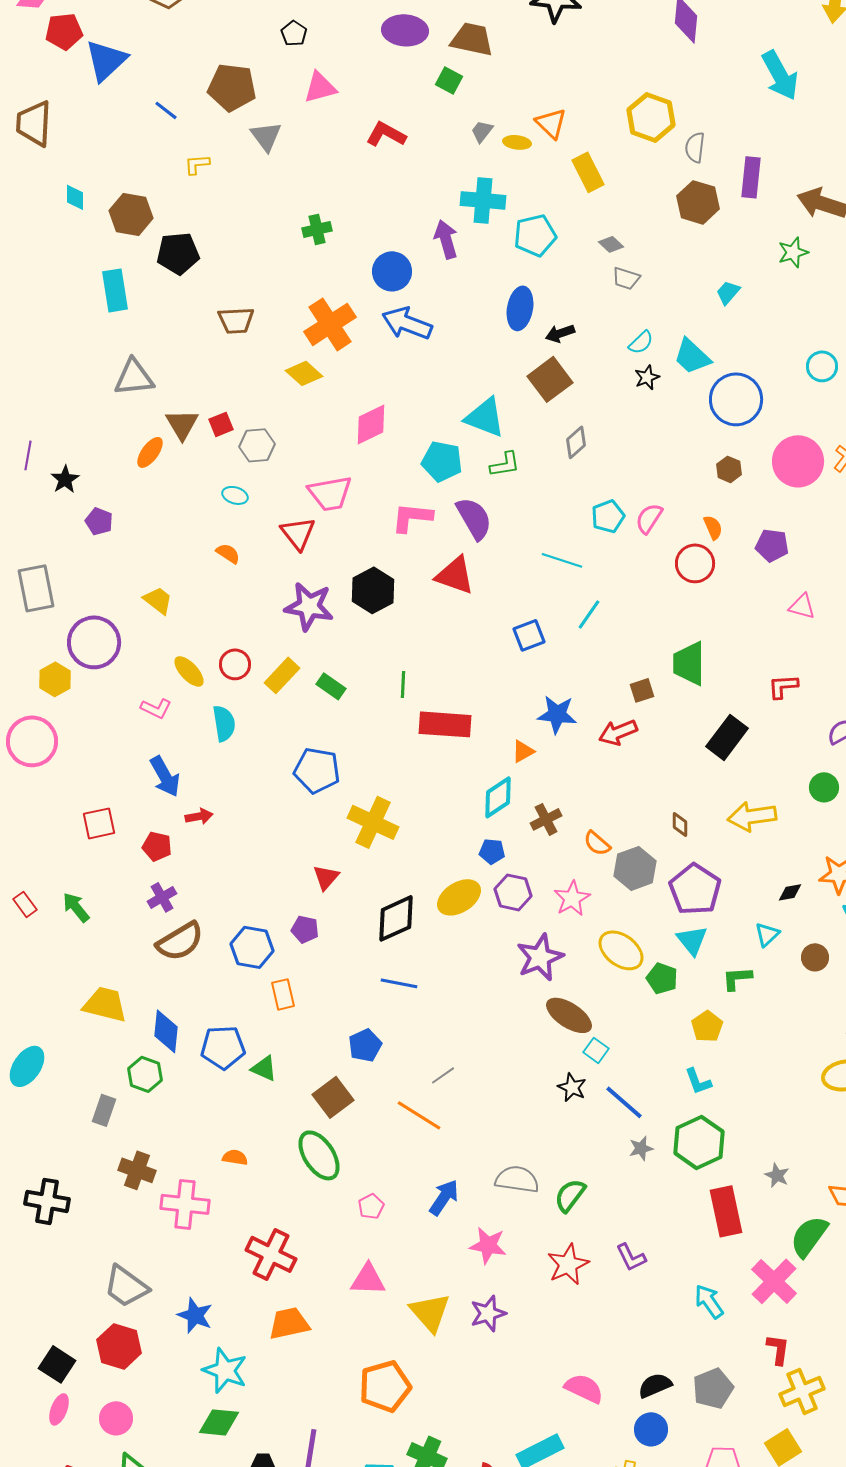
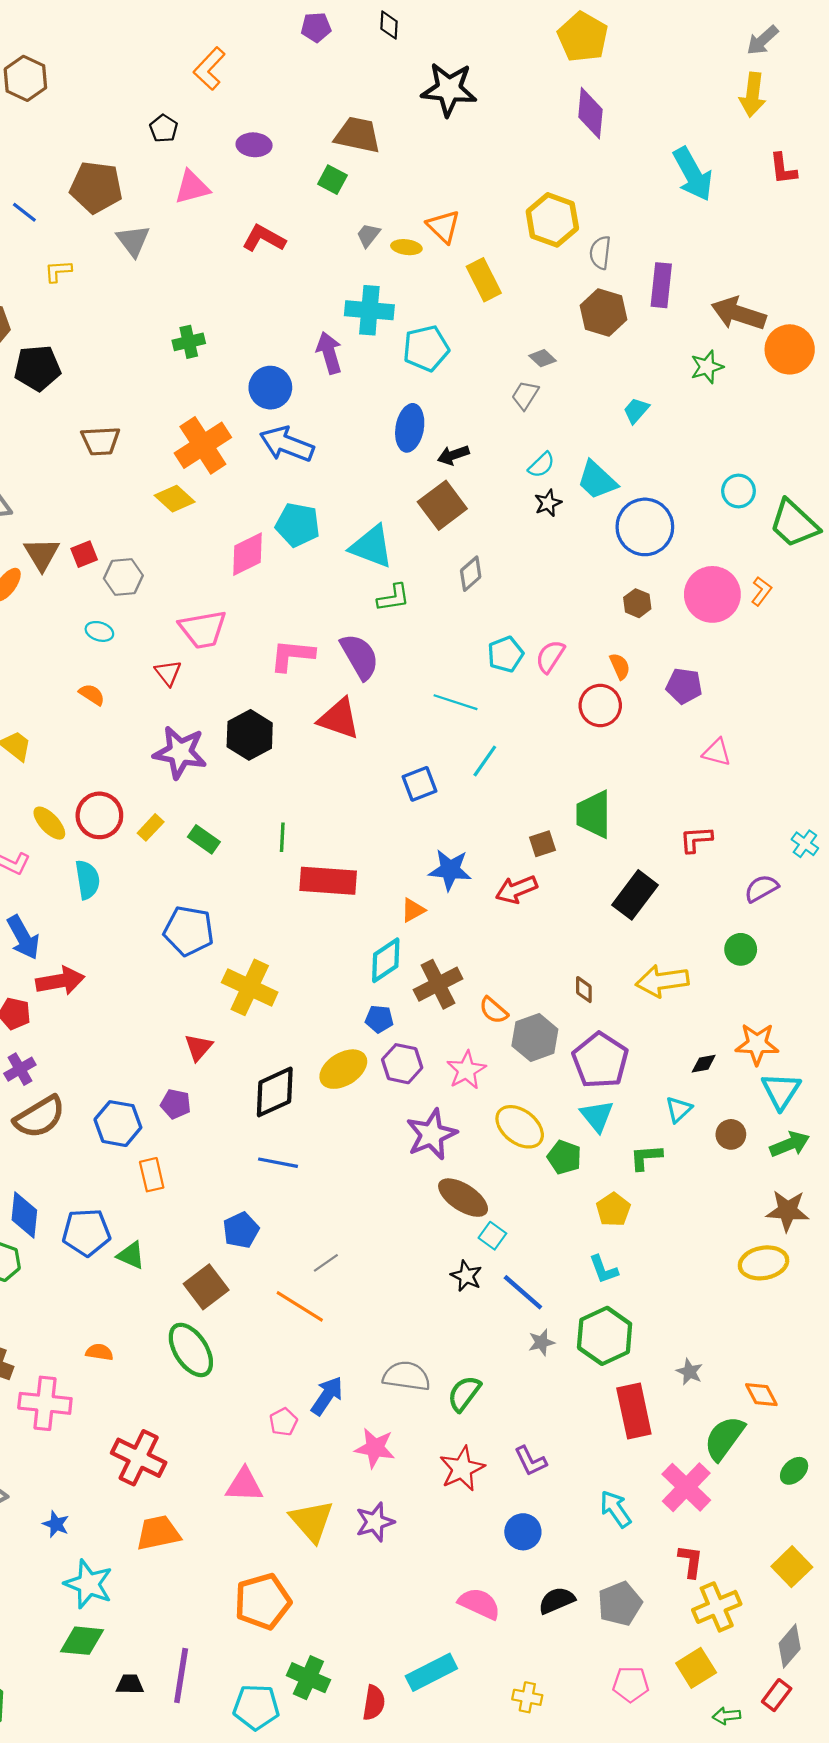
purple ellipse: (405, 30) -> (254, 145), moved, size x0.7
gray diamond: (611, 244) -> (543, 358), moved
gray trapezoid: (626, 278) -> (525, 395), turned 104
cyan pentagon: (442, 461) -> (298, 525), moved
red triangle: (298, 533) -> (168, 673), size x0.7
red circle: (235, 664) -> (99, 815), size x1.4
yellow rectangle: (282, 675) -> (151, 827), size x0.7
red arrow: (199, 816) -> (60, 981), size x1.6
brown cross: (546, 819) -> (438, 984), size x1.4
pink pentagon: (371, 1206) -> (283, 1422), moved
blue star: (195, 1315) -> (56, 1524), size x0.7
blue circle: (651, 1429) -> (523, 1532), moved

